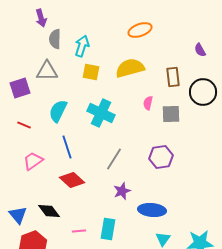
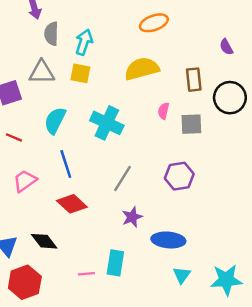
yellow square: (91, 72) -> (80, 73), moved
pink line: (79, 231) -> (86, 274), moved

